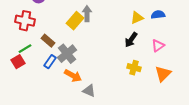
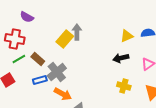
black arrow: (131, 40) -> (121, 58), turned 42
green line: (25, 49) -> (19, 59), moved
blue rectangle: (50, 62) -> (40, 80), turned 40

